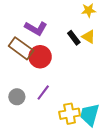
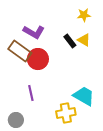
purple line: (43, 93) -> (31, 93), moved, turned -49
gray circle: (17, 97) -> (16, 120), moved
cyan trapezoid: (90, 115) -> (84, 96), moved, turned 105

